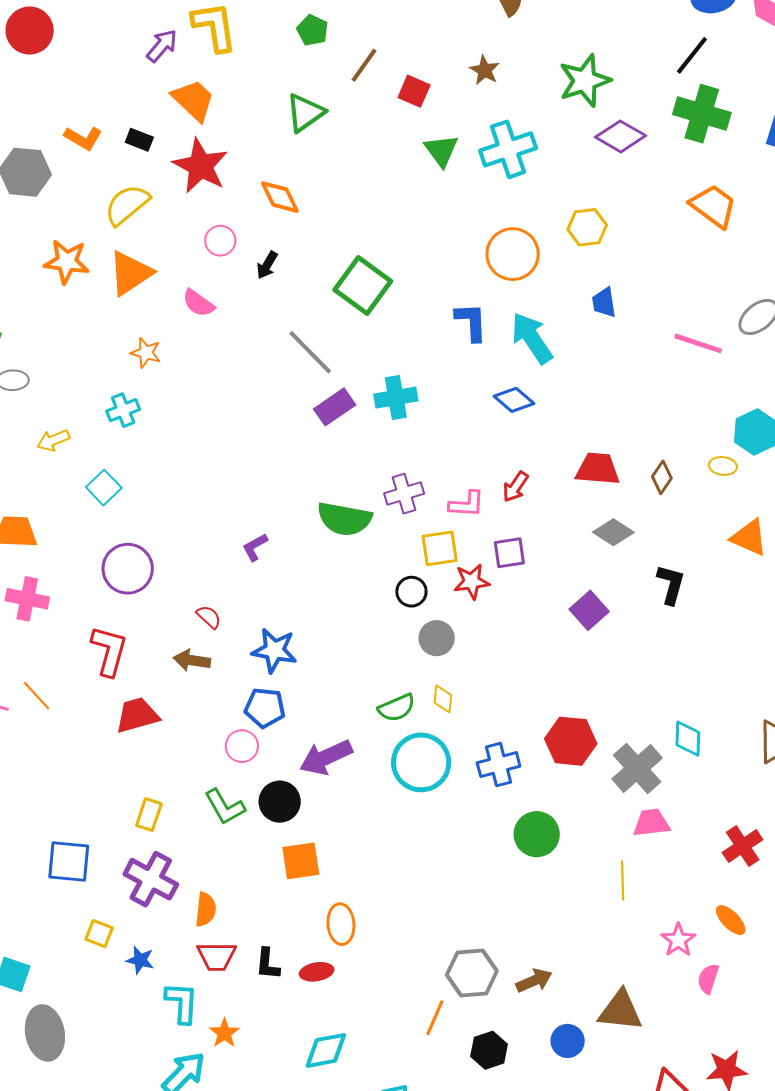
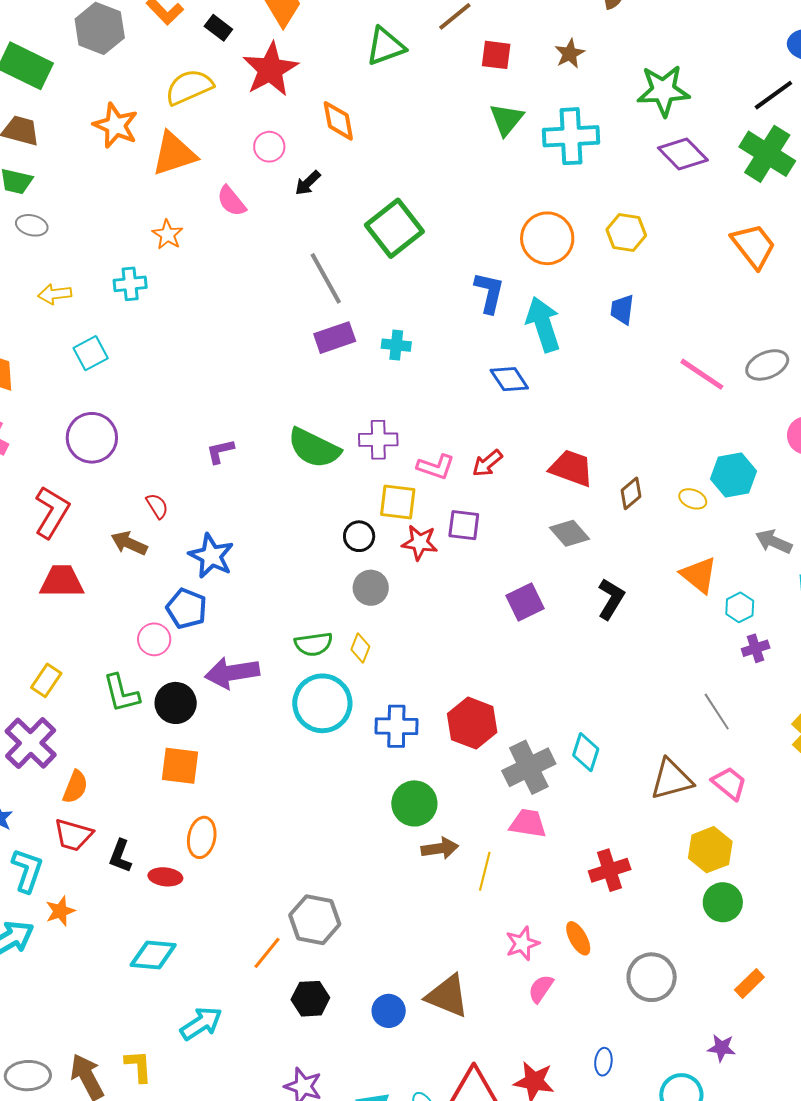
red square: (414, 91) -> (496, 55), turned -32
cyan cross: (396, 398) -> (396, 345), size x0.7
brown arrow: (534, 981) -> (440, 848), moved

